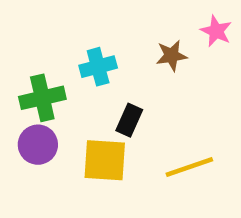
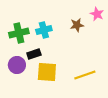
green cross: (42, 98) -> (19, 33), moved
black rectangle: (129, 120) -> (34, 54), moved, turned 48

